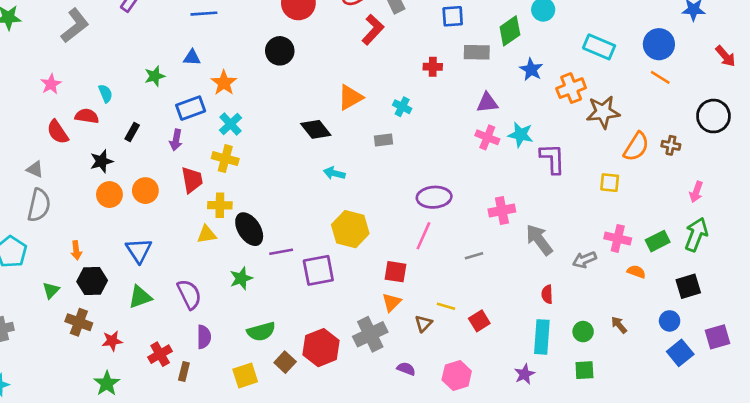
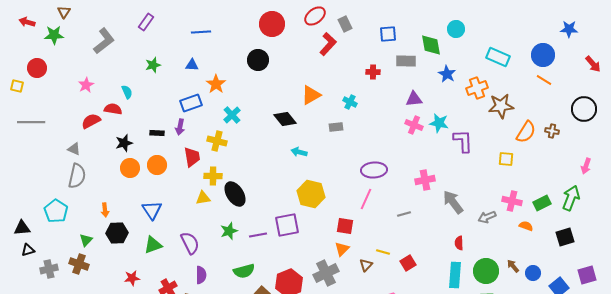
green diamond: (510, 31) -> (431, 45), turned -65
green star: (155, 76) -> (153, 65), moved
cyan cross: (231, 124) -> (232, 115), moved
red semicircle: (58, 132) -> (91, 121), turned 96
black rectangle: (132, 132) -> (157, 133), moved, turned 64
pink arrow: (696, 192) -> (586, 166), moved
purple line: (281, 252) -> (258, 235), moved
blue circle: (670, 321) -> (533, 273), moved
brown cross: (79, 322) -> (79, 264), moved
green circle: (583, 332) -> (486, 271), size x1.6

